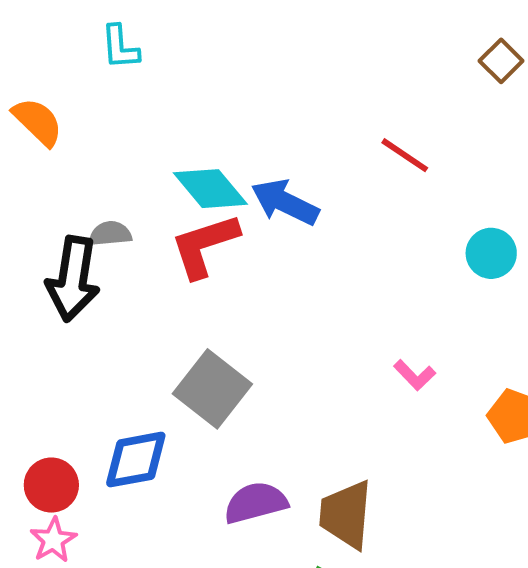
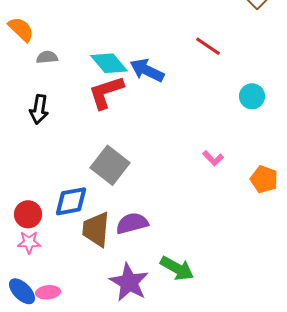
gray semicircle: (110, 234) -> (47, 57), moved
black arrow: (73, 279) -> (39, 109), size x0.7
brown trapezoid: (346, 514) -> (96, 229), moved
pink star: (53, 540) -> (29, 242), turned 30

